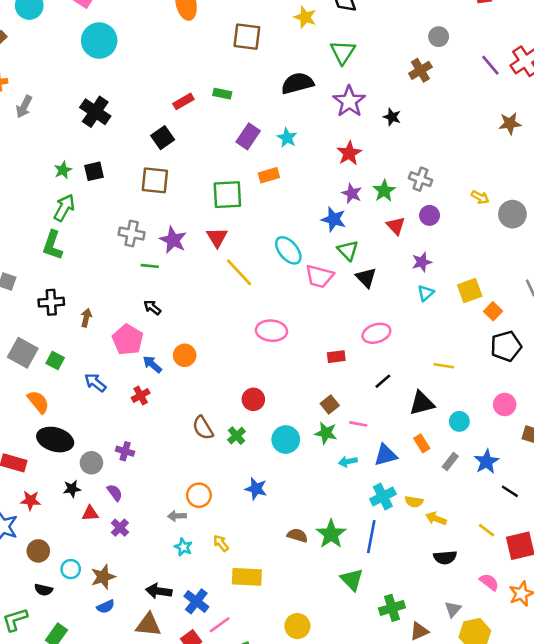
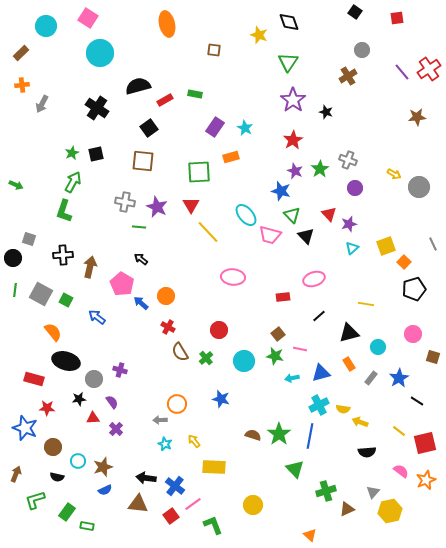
brown square: (247, 37) -> (214, 50), size x0.6
black semicircle: (297, 83) -> (138, 86), moved
red triangle: (396, 226) -> (329, 214), moved
brown arrow: (86, 318) -> (90, 267), size x1.5
red cross: (141, 395) -> (168, 327), moved, turned -32

